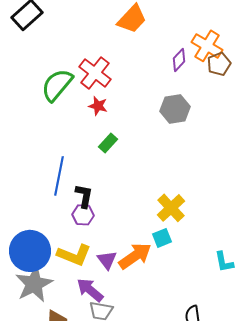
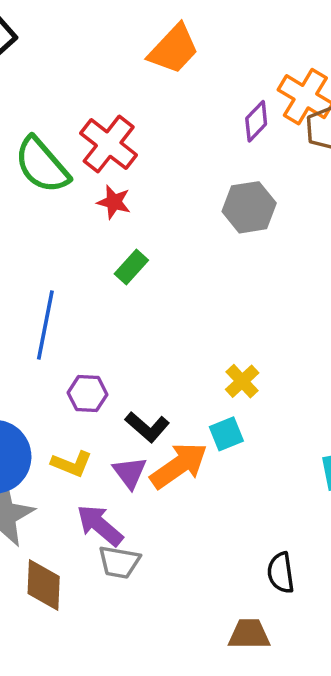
green semicircle: (57, 85) -> (42, 165), turned -81
black L-shape: (84, 196) -> (147, 427), moved, turned 120
yellow cross: (171, 208) -> (242, 381), size x0.7
yellow L-shape: (74, 255) -> (72, 464), size x0.7

